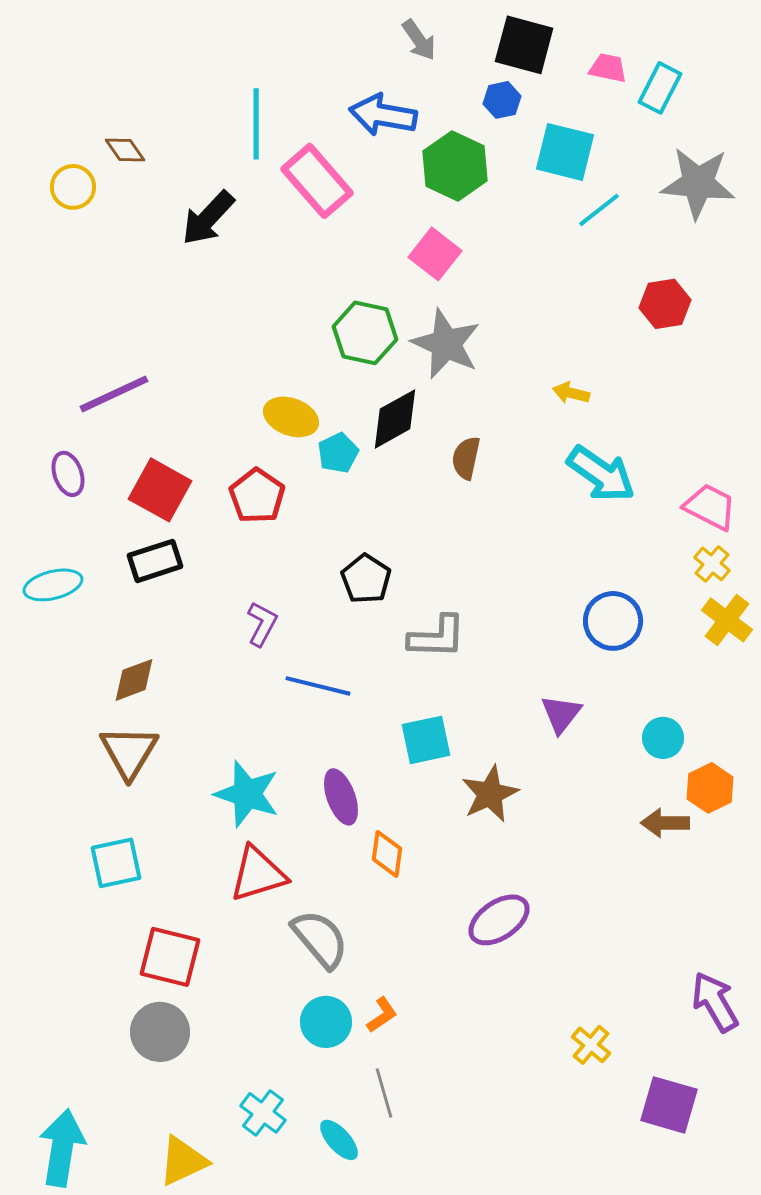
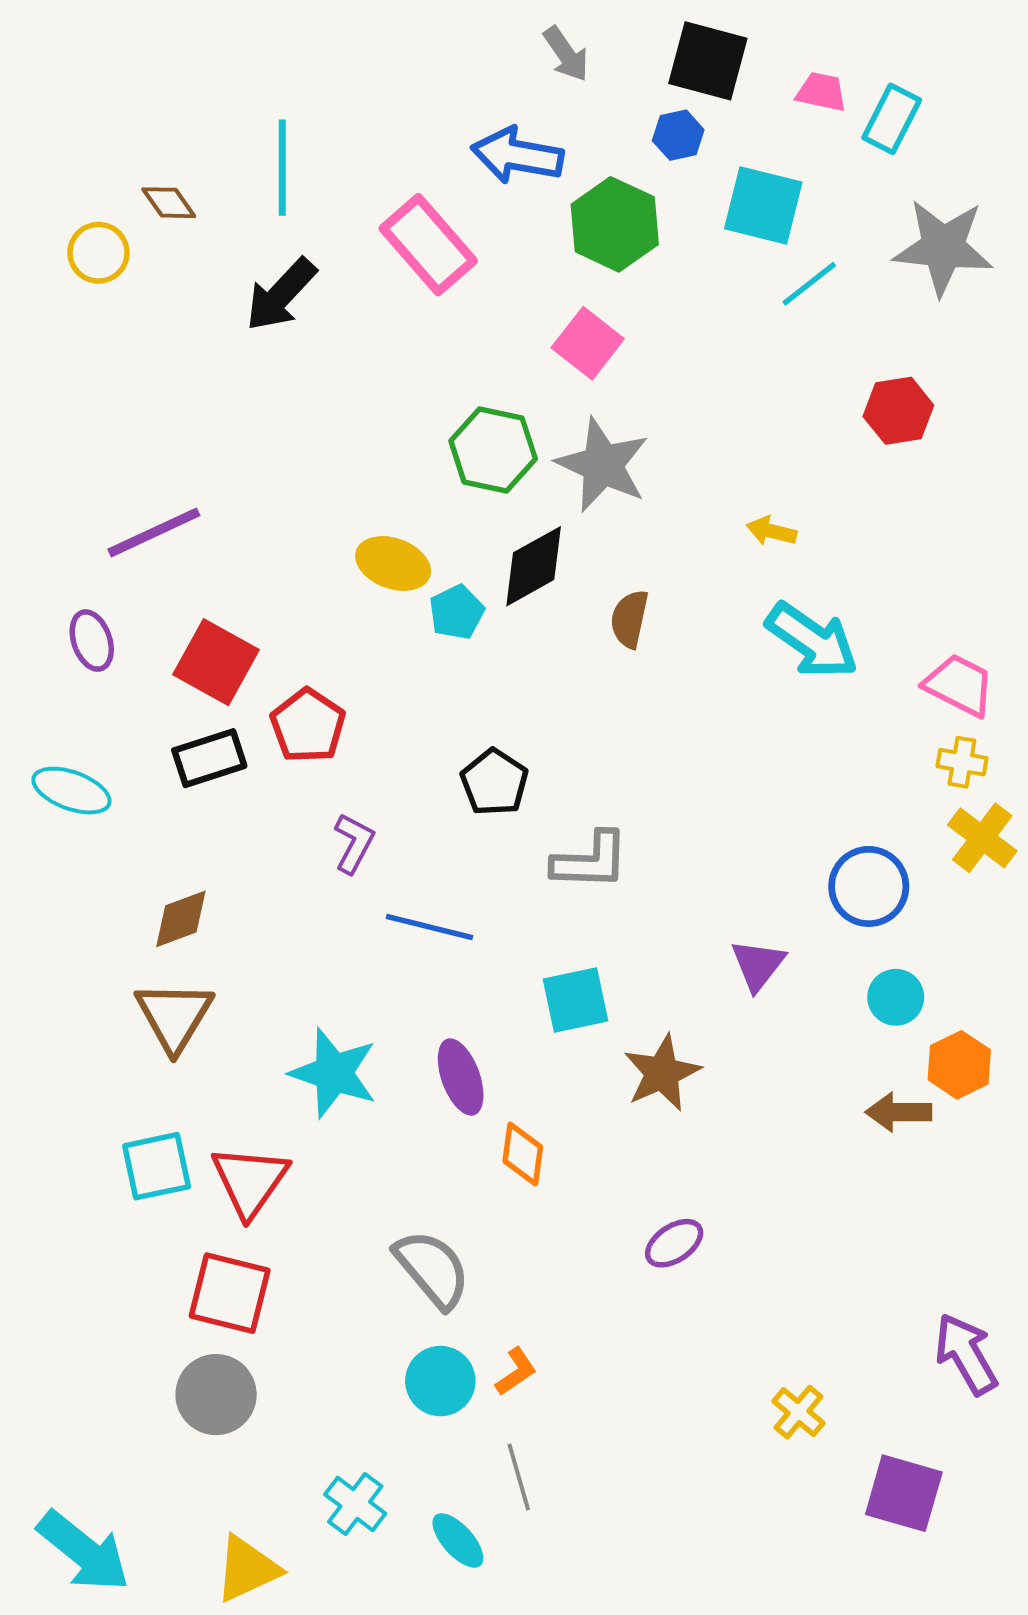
cyan line: (256, 124) -> (282, 168), moved
red pentagon: (257, 496) -> (308, 726), moved
yellow cross: (712, 564) -> (962, 762), turned -30
cyan ellipse: (53, 585) -> (71, 791), turned 34
blue circle: (613, 621) -> (869, 886), moved
red triangle: (258, 874) -> (250, 1181), moved, turned -38
purple ellipse: (499, 920) -> (674, 1243), size x0.7
cyan arrow: (62, 1148) -> (84, 1551), turned 120

